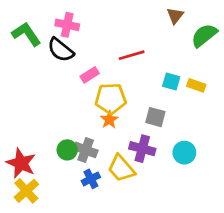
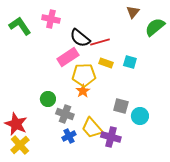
black semicircle: (61, 50) -> (80, 38), moved
pink rectangle: (90, 75) -> (68, 57), size x1.5
yellow rectangle: (196, 85) -> (106, 63), moved
gray square: (155, 117) -> (121, 106), moved
purple cross: (142, 149) -> (111, 137), moved
green circle: (67, 150) -> (48, 99), moved

